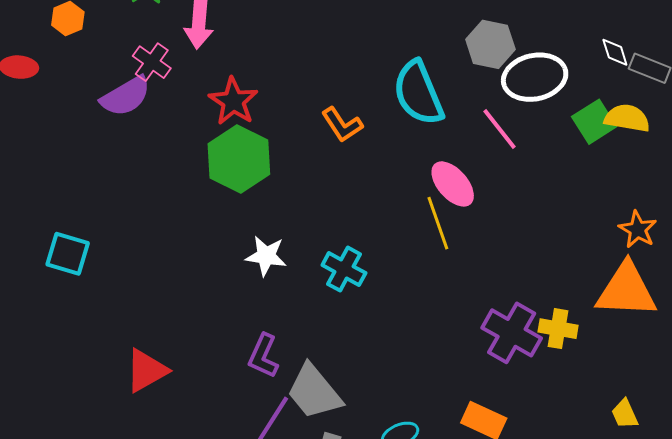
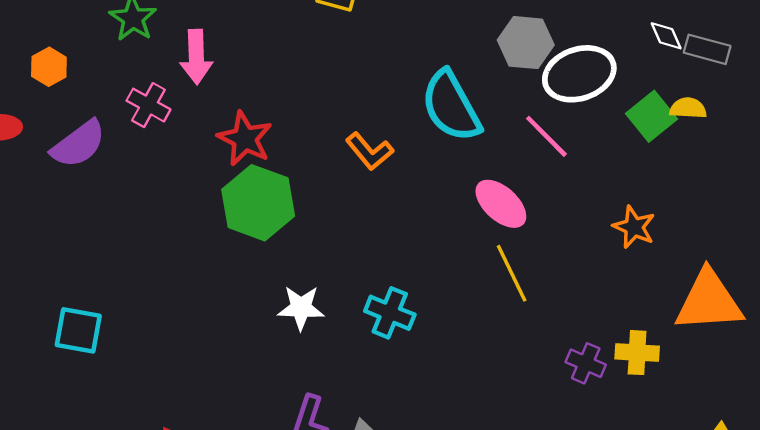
purple semicircle: (126, 96) -> (79, 144), moved
yellow semicircle: (627, 118) -> (688, 108), size x0.7
yellow line: (438, 223) -> (512, 273), moved
orange star: (638, 229) -> (634, 227), moved
purple cross: (512, 333) -> (586, 363), size x0.6

